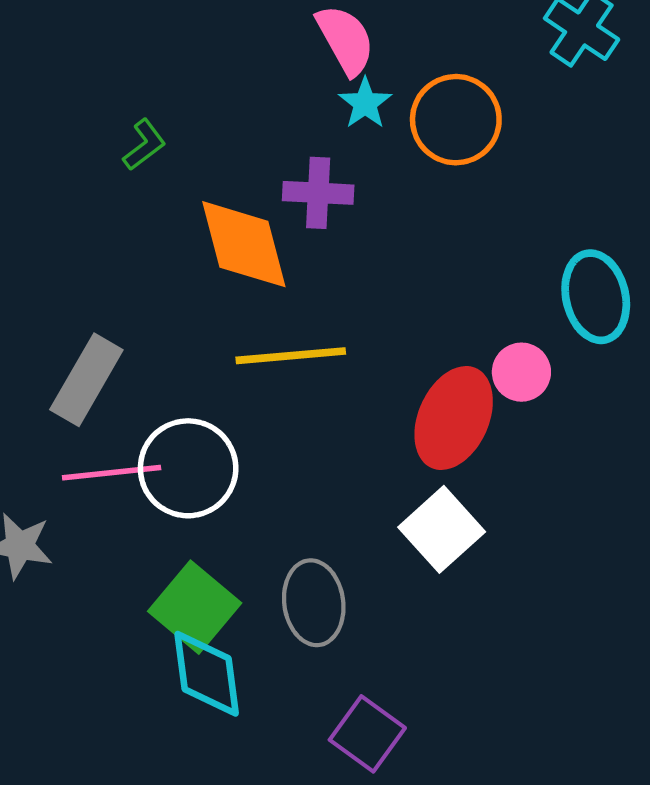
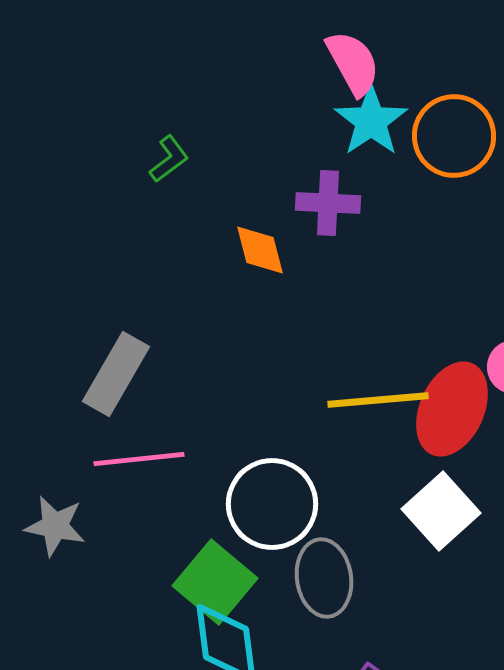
cyan star: (365, 103) -> (371, 121), size x1.5
orange diamond: (244, 244) -> (260, 250), size x0.6
yellow line: (291, 356) -> (378, 400), moved
white circle: (188, 468) -> (272, 504), moved

